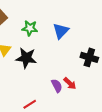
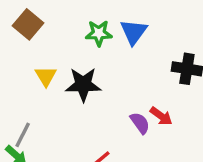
green star: (30, 28) -> (99, 33), moved

